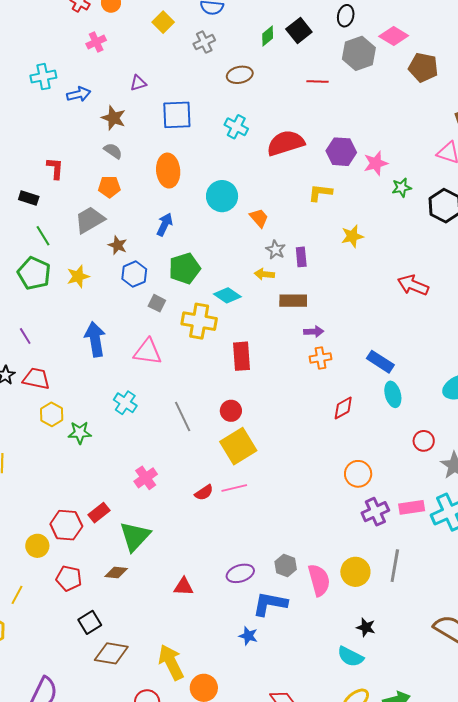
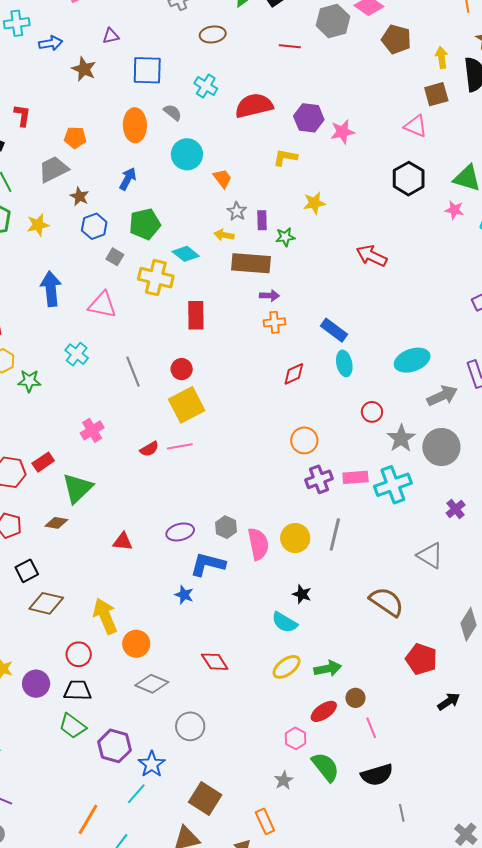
gray semicircle: (113, 151) -> (173, 112), moved
green star: (402, 188) -> (285, 237), moved
brown rectangle: (293, 301) -> (251, 263), size x1.4

